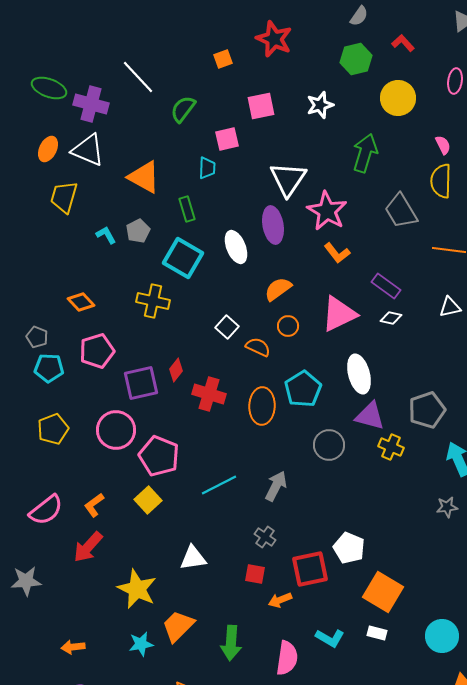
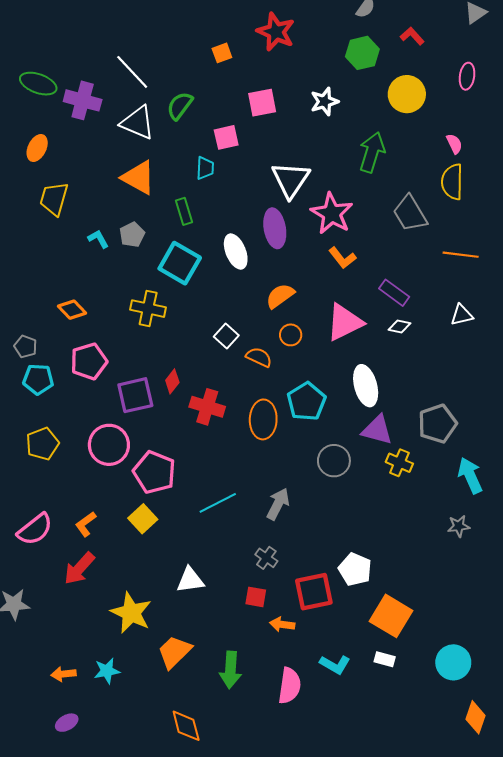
white triangle: (88, 150) -> (137, 123), moved
orange arrow: (280, 600) -> (282, 624), turned 30
cyan star: (141, 644) -> (107, 671), moved

